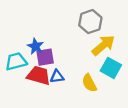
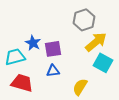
purple square: (45, 57) -> (53, 49), moved
red trapezoid: (39, 75) -> (22, 83), moved
yellow semicircle: (89, 83) -> (80, 87), moved, turned 60

